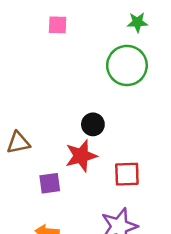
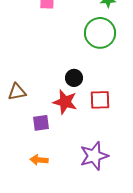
red star: (81, 156) -> (65, 102), turned 30
red square: (127, 174) -> (100, 100), moved

